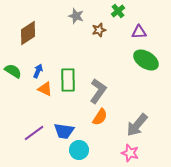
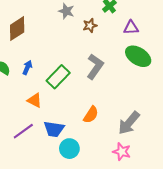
green rectangle: (68, 80) -> (58, 77), turned 45
orange triangle: (45, 89) -> (35, 100), moved
gray L-shape: (98, 91) -> (95, 67), moved

